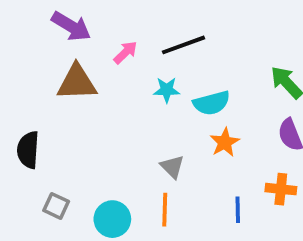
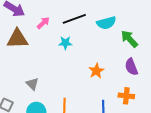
cyan semicircle: (212, 103) -> (106, 23), moved
gray triangle: (172, 167) -> (32, 84), moved

